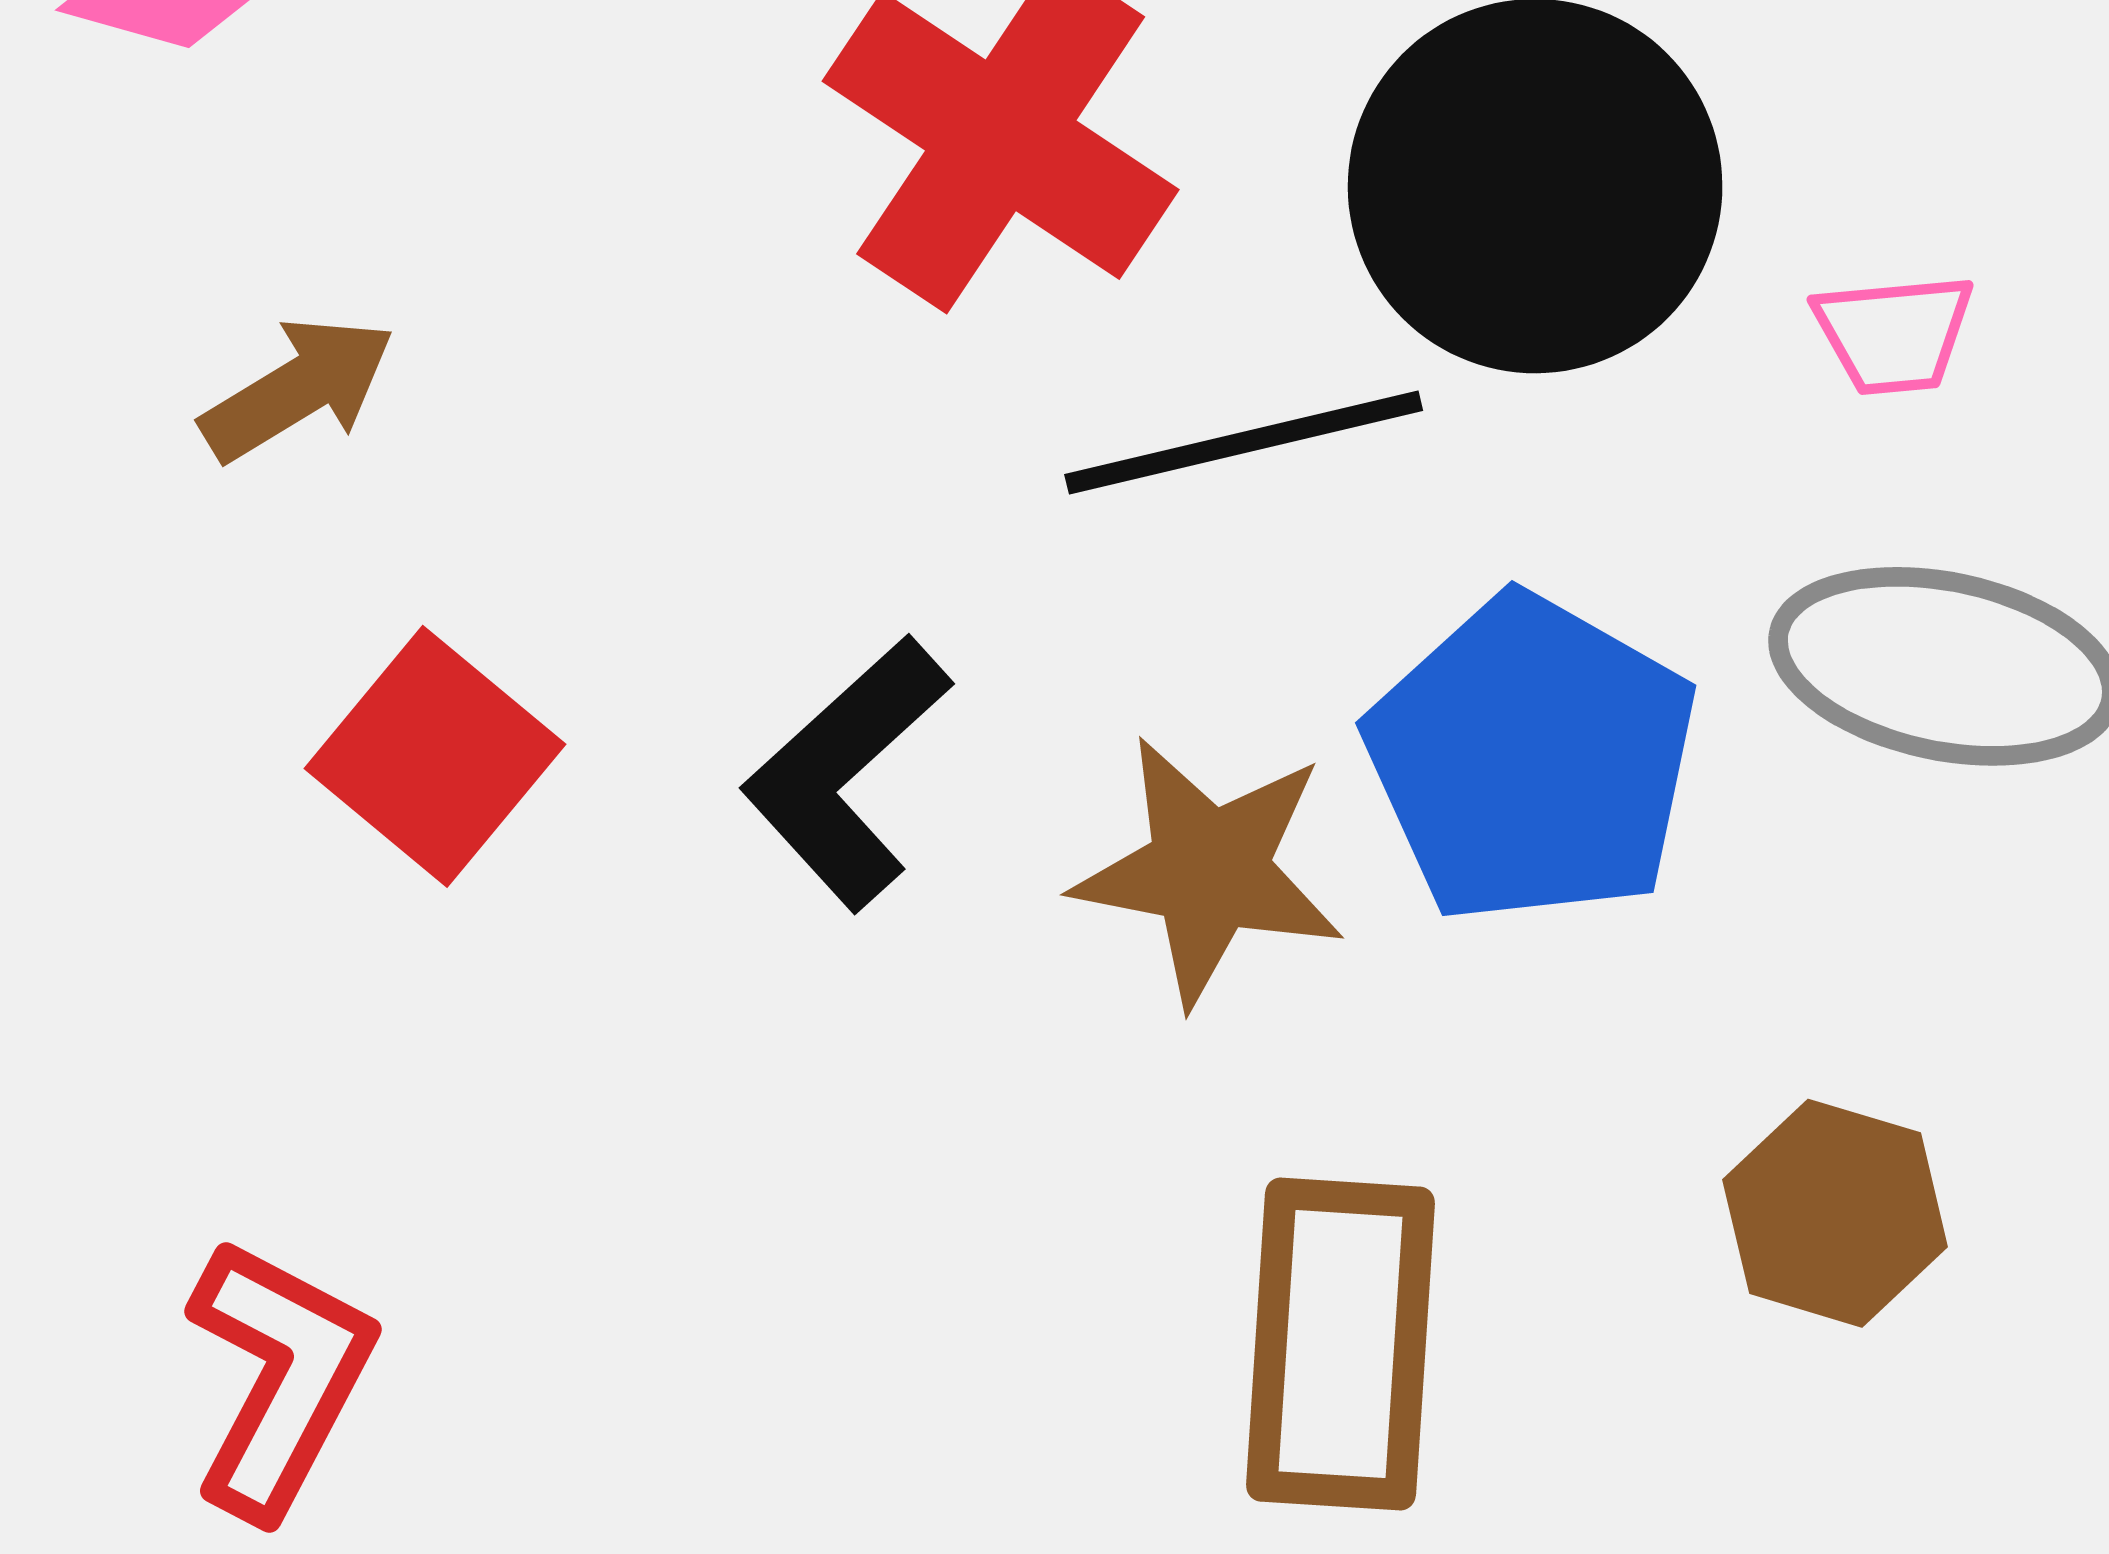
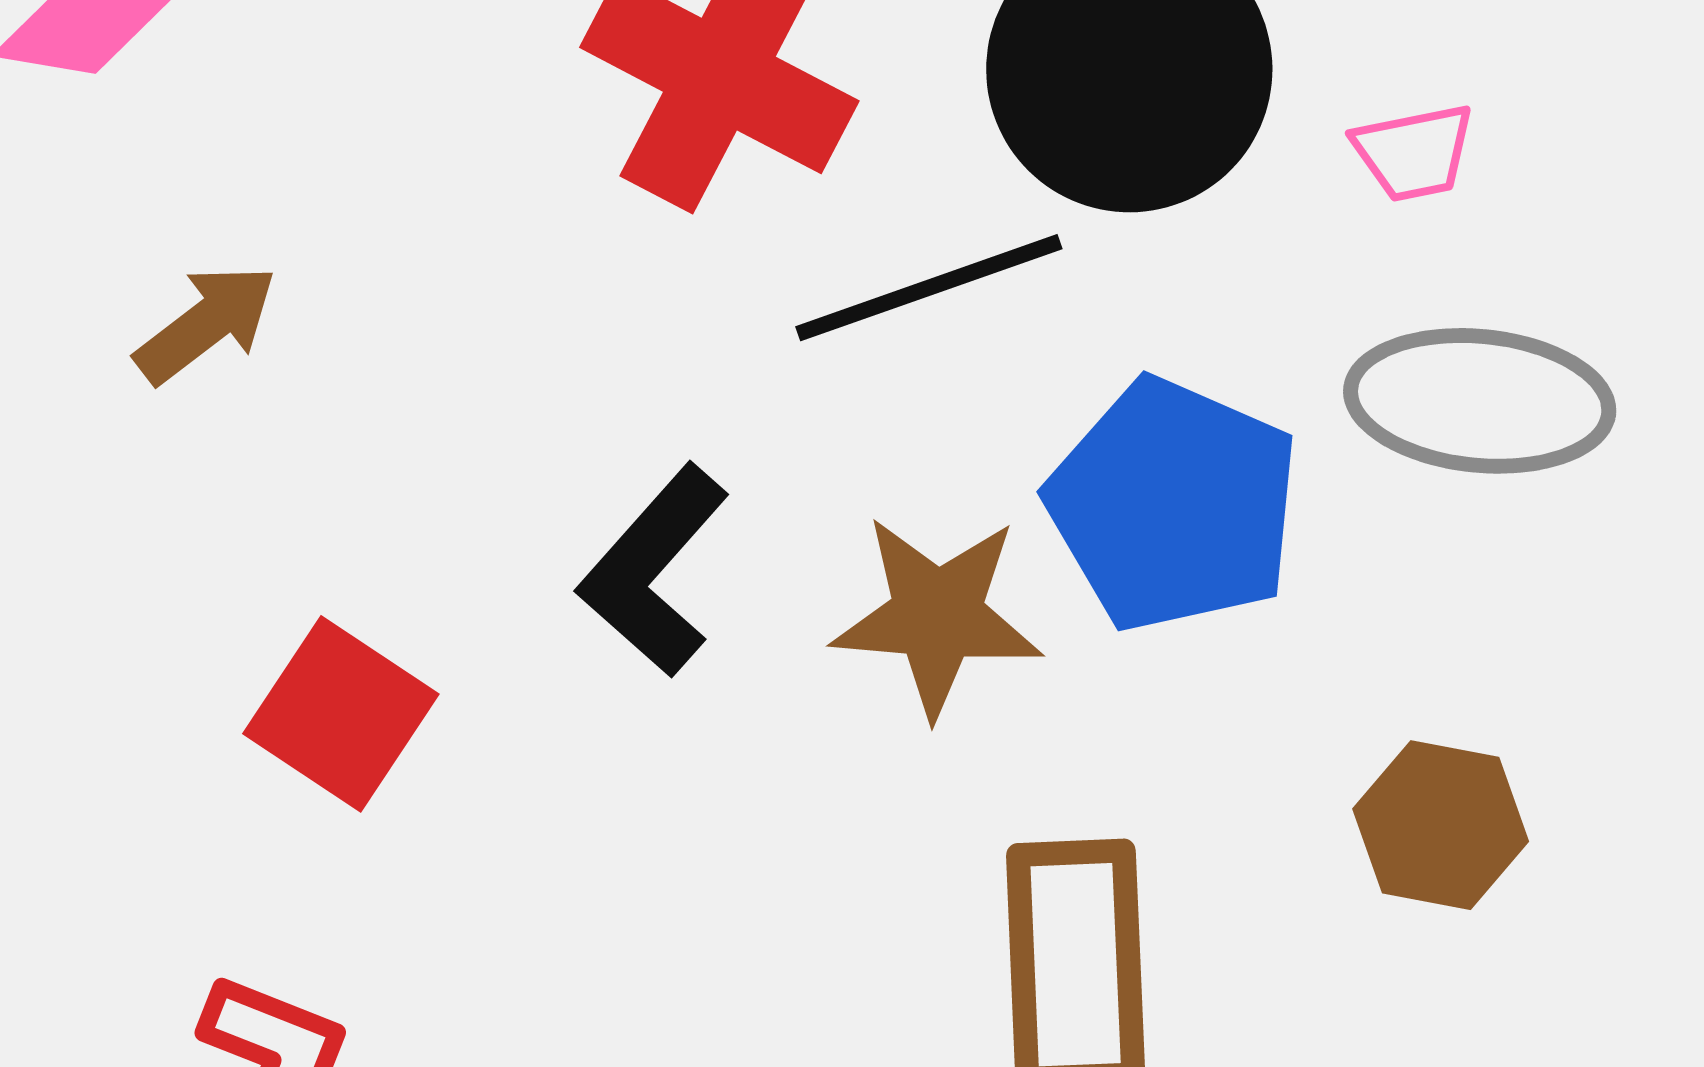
red square: (435, 756) -> (341, 714), moved

